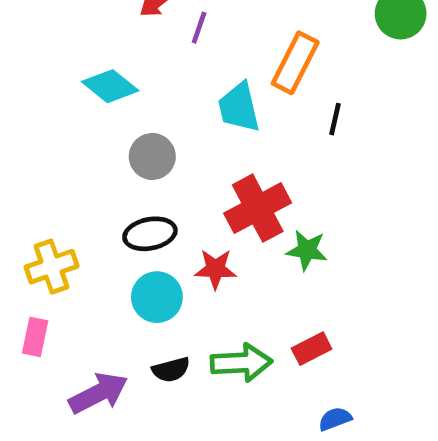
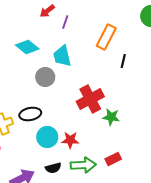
cyan trapezoid: (239, 107) -> (62, 56), moved
black ellipse: (150, 234) -> (30, 114), moved
red star: (216, 269) -> (70, 140), moved

